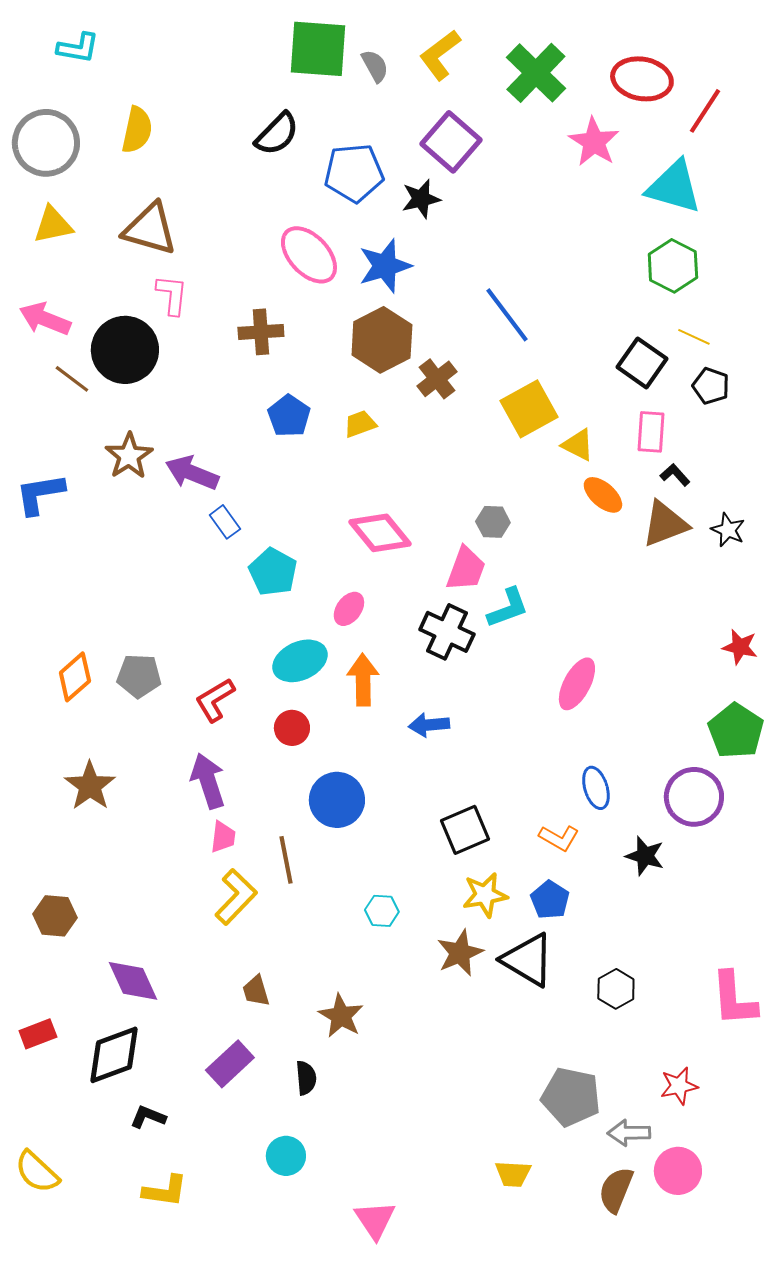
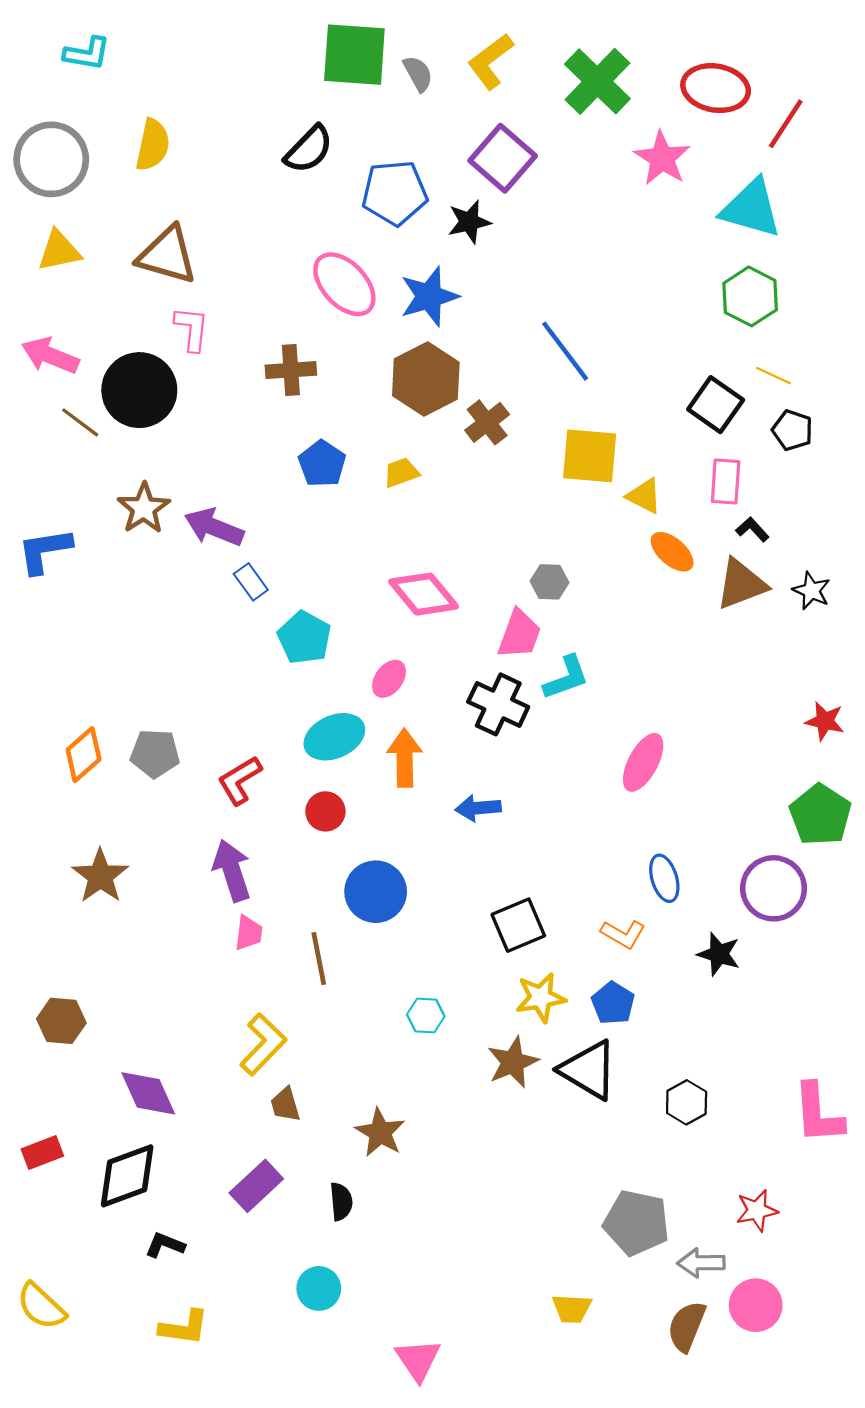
yellow square: (529, 409) -> (590, 456), turned 34
yellow L-shape: (236, 897) -> (263, 1044), moved

